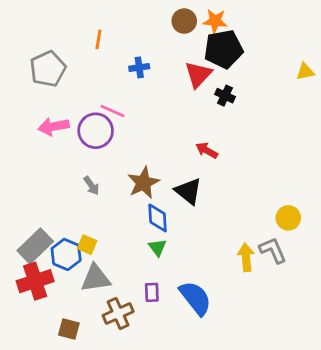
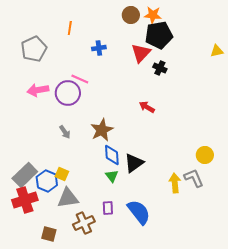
black triangle: (188, 191) -> (134, 163), moved, turned 45

